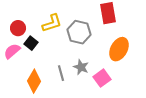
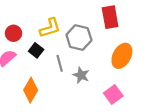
black square: (31, 43) -> (36, 50), moved
gray line: (61, 73) -> (60, 63), moved
pink square: (102, 78) -> (113, 94), moved

